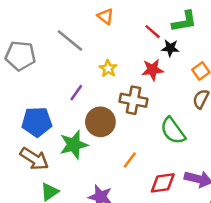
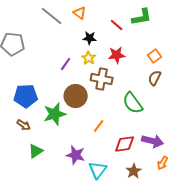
gray line: (70, 40) -> (52, 16), moved
black star: (170, 48) -> (90, 38), moved
yellow star: (108, 68) -> (89, 58), moved
purple line: (76, 93) -> (66, 64), moved
brown arrow: (34, 159) -> (24, 125), size x0.6

